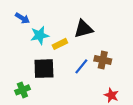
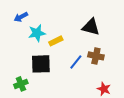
blue arrow: (22, 18) -> (21, 17), turned 120
black triangle: (84, 29) -> (91, 27), moved, turned 30

